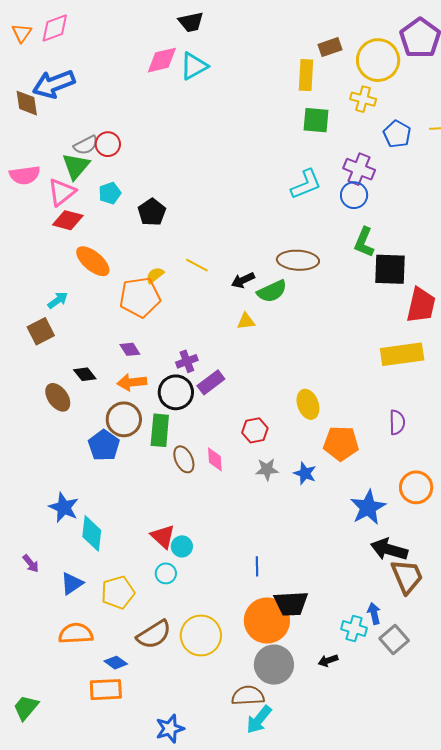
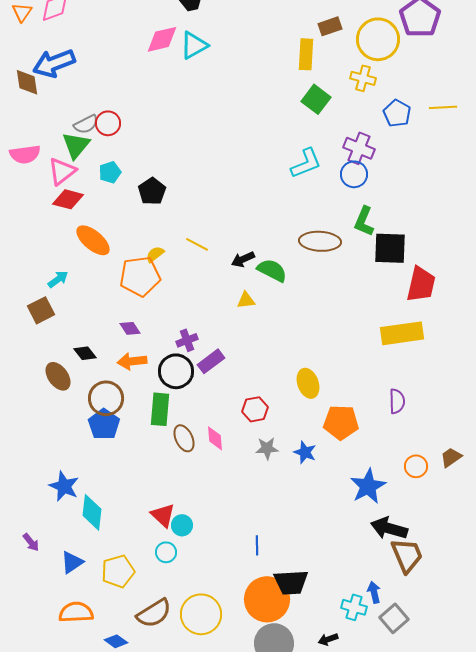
green square: (316, 120) -> (316, 99), turned 32
brown ellipse: (298, 260) -> (320, 241), moved
green semicircle: (272, 291) -> (272, 270), turned -128
brown circle: (124, 419) -> (106, 398), moved
orange circle: (416, 487) -> (416, 466), size x0.7

